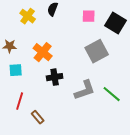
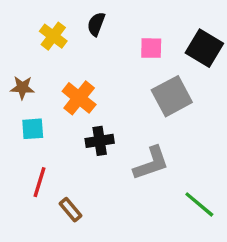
pink square: (89, 16) -> (151, 48), moved
green line: (112, 94) -> (199, 204), moved

